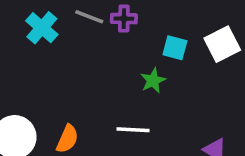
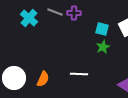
green star: (153, 81) -> (103, 47), moved

